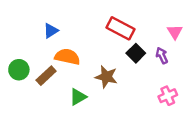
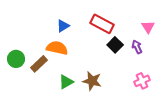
blue triangle: (51, 31) -> (63, 26), moved
brown star: (106, 77) -> (92, 81), moved

